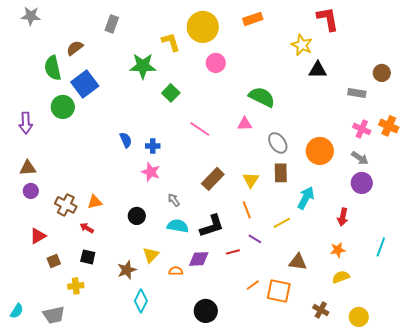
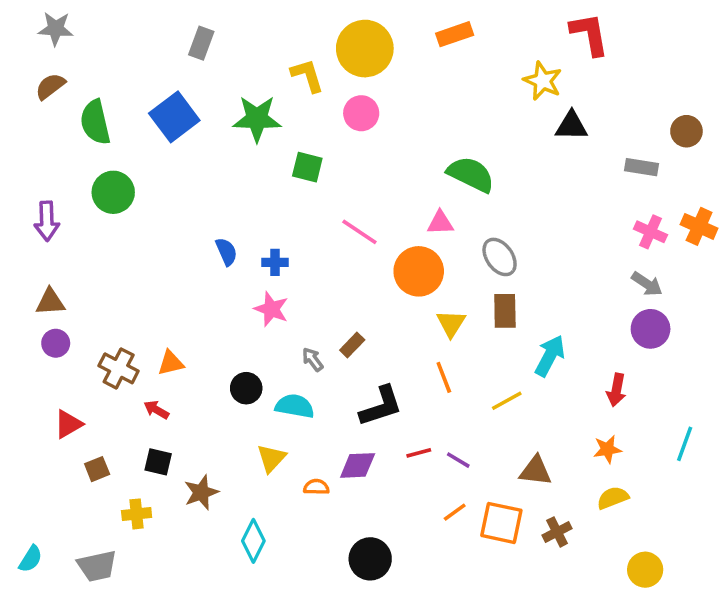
brown semicircle: (75, 48) -> (50, 86), moved
pink circle: (216, 63) -> (361, 113), moved
blue square: (85, 84) -> (174, 117), moved
green square: (171, 93) -> (307, 167), turned -30
orange circle: (320, 151) -> (419, 271), moved
brown rectangle: (213, 179) -> (352, 345), moved, size x0.6
cyan semicircle: (178, 226) -> (295, 406), moved
purple line: (255, 239) -> (458, 460), moved
brown star: (127, 270) -> (201, 492), moved
brown cross: (321, 310) -> (557, 532), moved, turned 35

